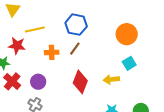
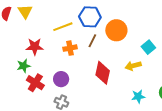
yellow line: (35, 29) -> (63, 27), moved
orange circle: (127, 34) -> (116, 30), moved

